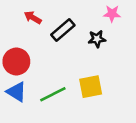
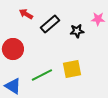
pink star: (112, 14) -> (98, 19), moved
blue triangle: (16, 92) -> (13, 86), moved

